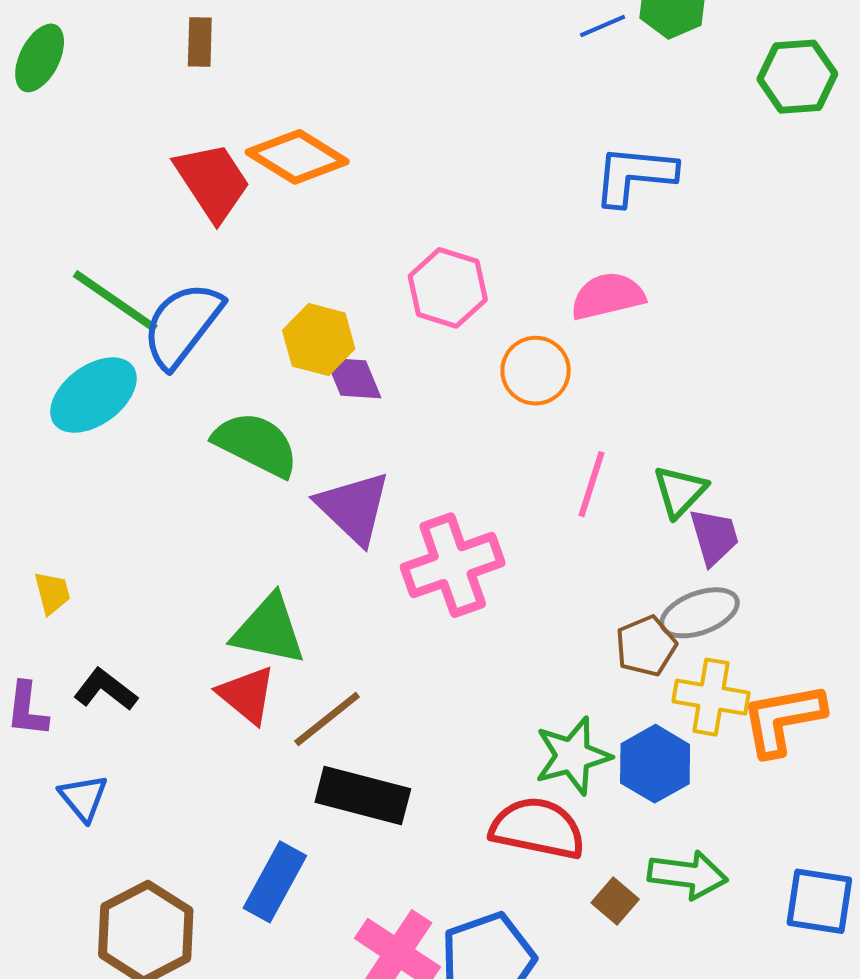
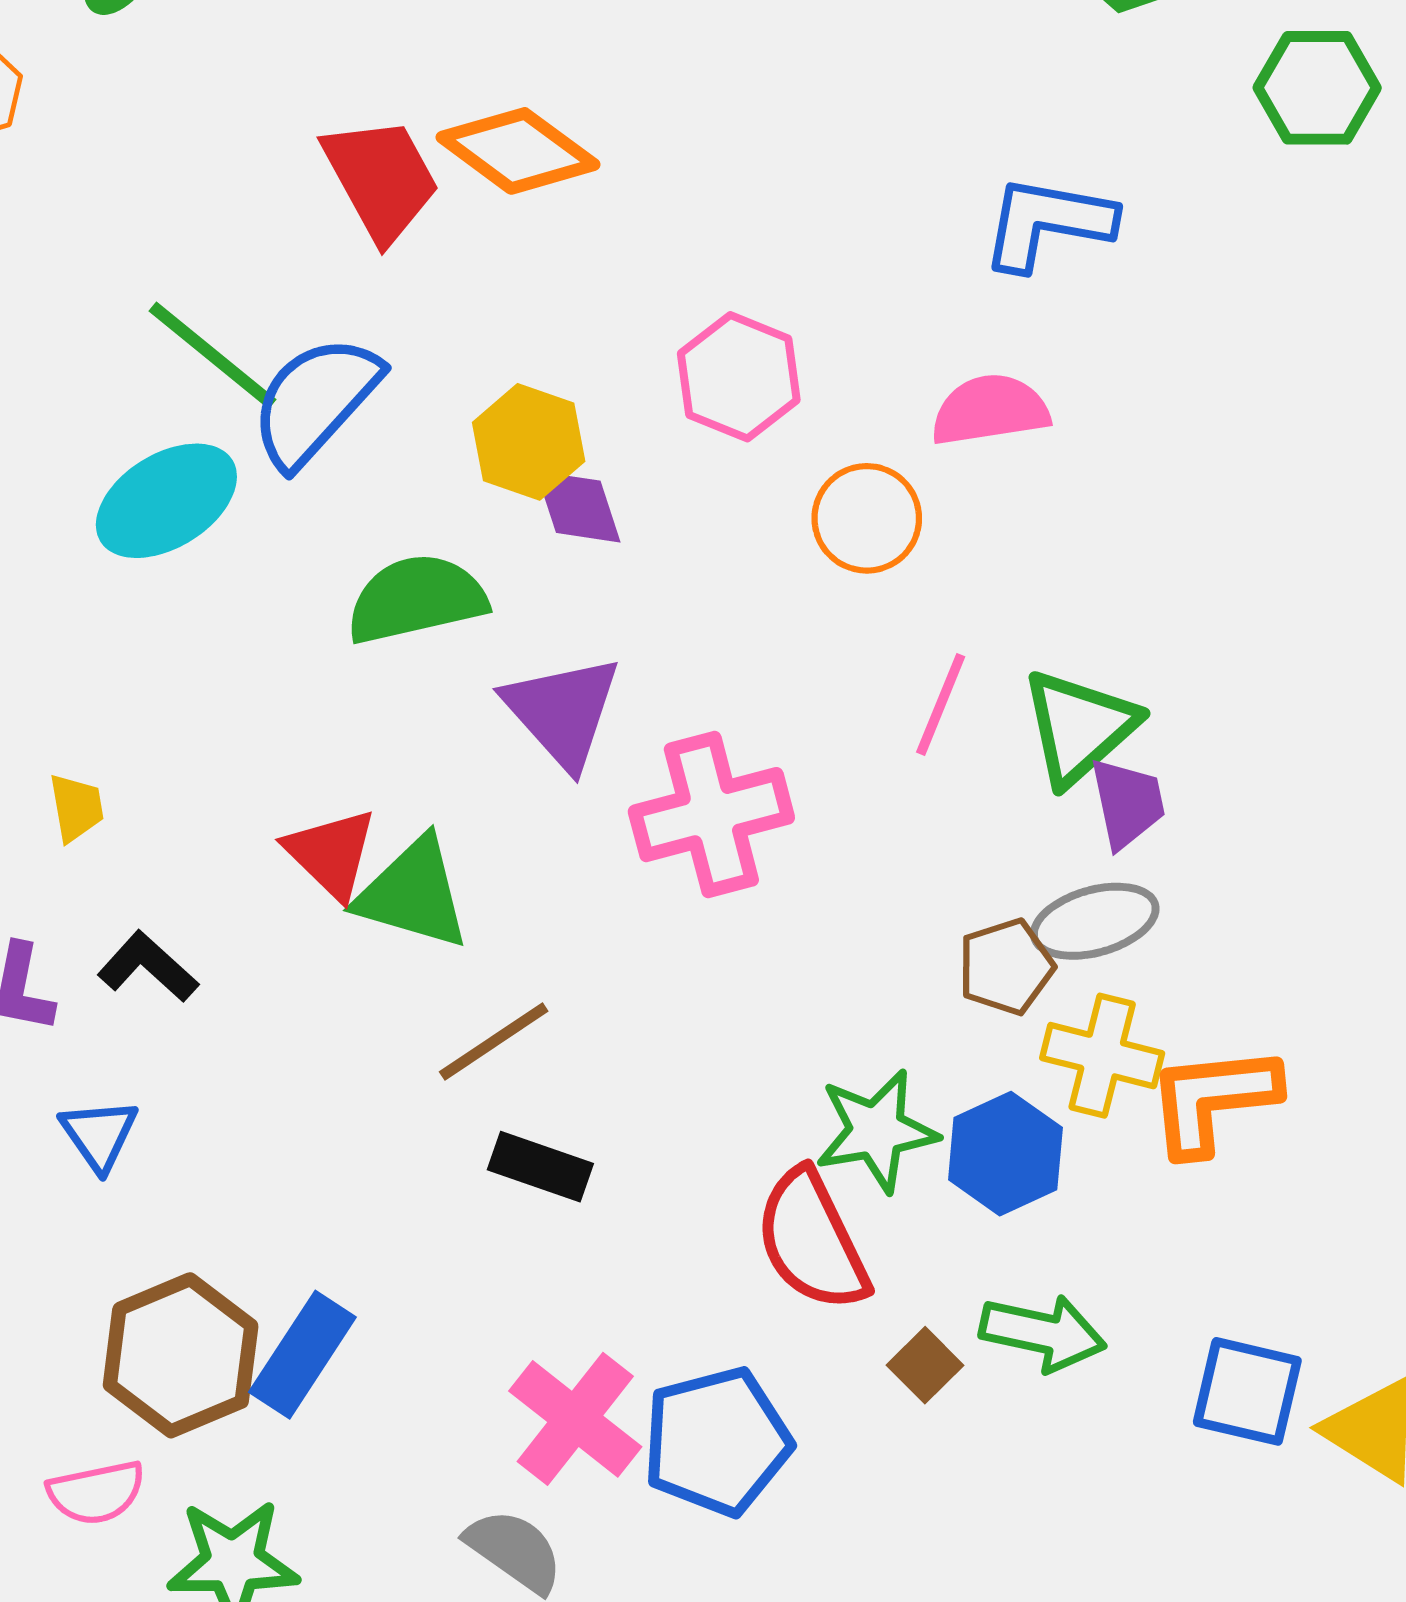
green semicircle: (256, 444) -> (416, 599), turned -44
green triangle: (680, 491) -> (1079, 727), size x1.4
red triangle: (247, 695) -> (331, 853), moved
black rectangle: (363, 796) -> (540, 1167), size x0.7
red semicircle: (538, 828) -> (812, 1240), turned -132
blue rectangle: (275, 882) -> (302, 1355), moved

